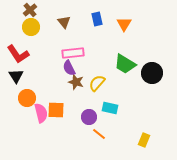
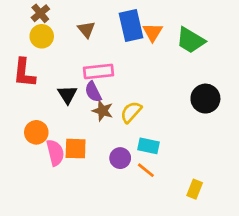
blue rectangle: (97, 19) -> (131, 25), size x1.6
orange triangle: (124, 24) -> (153, 32), moved
red L-shape: (18, 54) -> (24, 73), turned 40
green trapezoid: (125, 64) -> (191, 40), moved
black triangle: (16, 76) -> (67, 94), moved
orange line: (99, 134) -> (146, 170), moved

